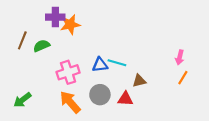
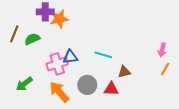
blue triangle: (100, 65) -> (70, 57), moved
green arrow: (22, 100) -> (24, 84), moved

